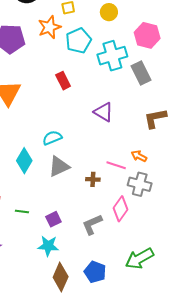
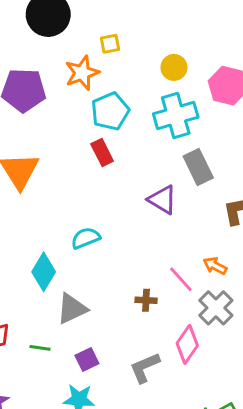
yellow circle: (109, 12) -> (174, 67), moved
cyan pentagon: (78, 41) -> (110, 111), moved
gray rectangle: (141, 73) -> (198, 167), moved
pink line: (116, 165) -> (181, 279), turned 30
gray triangle: (59, 166) -> (72, 309), moved
gray cross: (140, 184) -> (216, 308), turned 30

